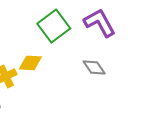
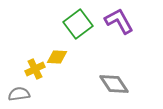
gray diamond: (94, 67) -> (114, 84), moved, size x1.4

